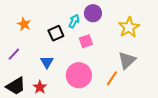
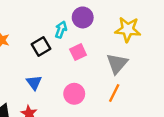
yellow star: (129, 27) -> (128, 29), turned -30
gray triangle: (127, 60) -> (117, 63), moved
pink circle: (79, 75) -> (74, 94), size x0.7

